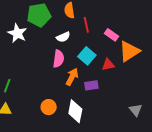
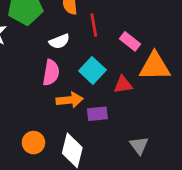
orange triangle: (129, 51) -> (155, 66), turned 30
orange arrow: (72, 77) -> (70, 100), turned 54
gray triangle: (136, 110) -> (139, 145), moved

